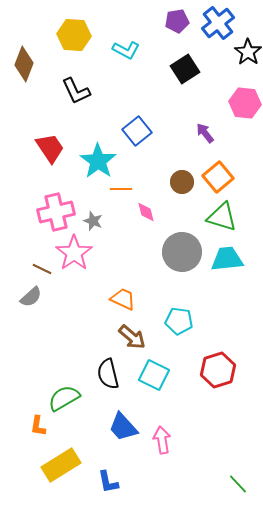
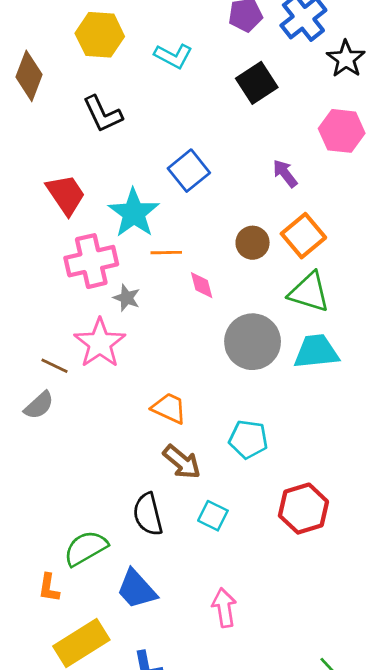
pink cross: (56, 212) -> (91, 261), moved
cyan square: (154, 375) -> (213, 516), size x0.7
blue trapezoid: (123, 427) -> (137, 589), moved

